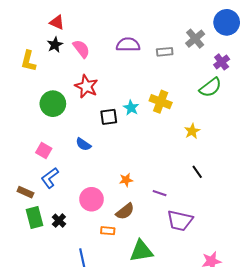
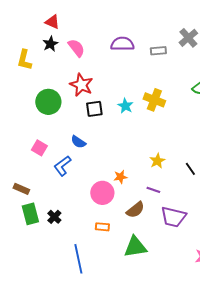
black square: (109, 117) -> (94, 109), moved
yellow star: (192, 131) -> (157, 161), moved
blue L-shape: (50, 178) -> (62, 166), moved
pink circle: (91, 199) -> (102, 193), moved
brown semicircle: (125, 211) -> (135, 210), moved

